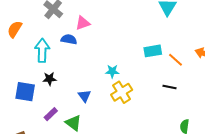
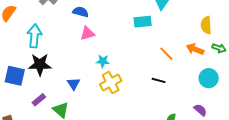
pink triangle: (83, 23) -> (87, 33), moved
blue semicircle: (69, 39) -> (80, 12), moved
cyan rectangle: (153, 51) -> (143, 22), moved
black star: (49, 79) -> (40, 65), size x1.6

